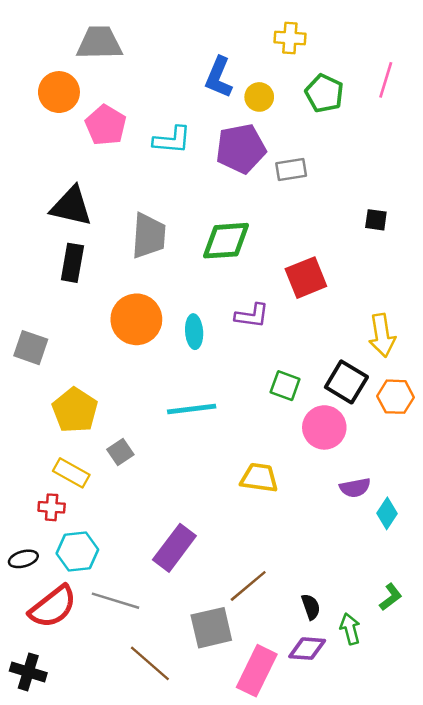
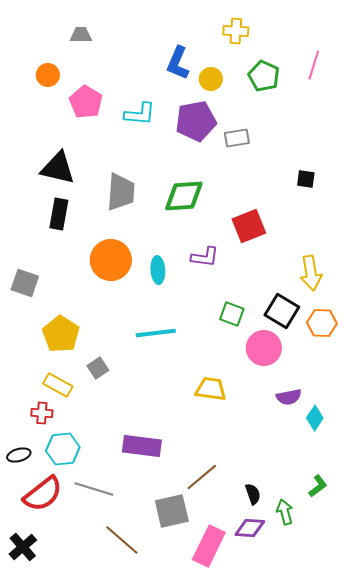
gray trapezoid: (100, 43) -> (81, 35), size x0.6
orange circle: (59, 92) -> (48, 75), size x0.7
purple rectangle: (174, 548) -> (142, 446), turned 60
black cross: (28, 672) -> (23, 547), turned 32

